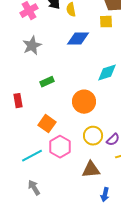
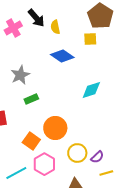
blue diamond: (78, 39) -> (62, 56), turned 35
gray star: (32, 46) -> (20, 75), moved
orange circle: (84, 102) -> (55, 128), moved

